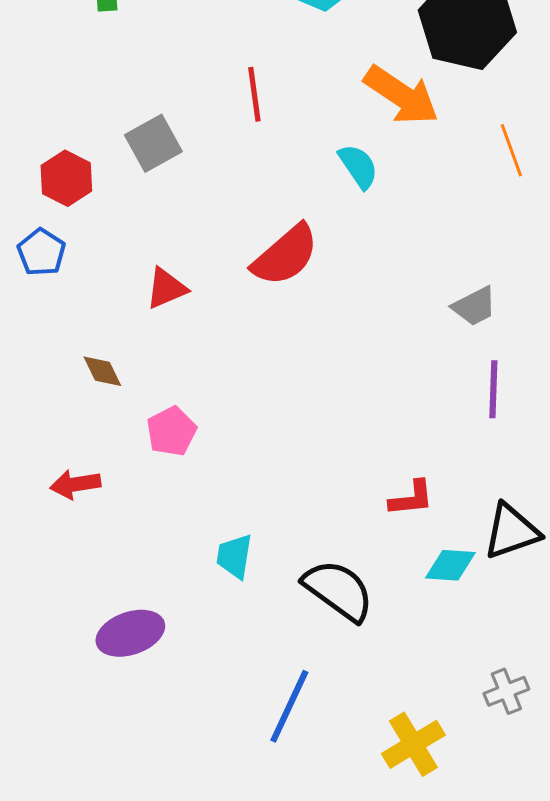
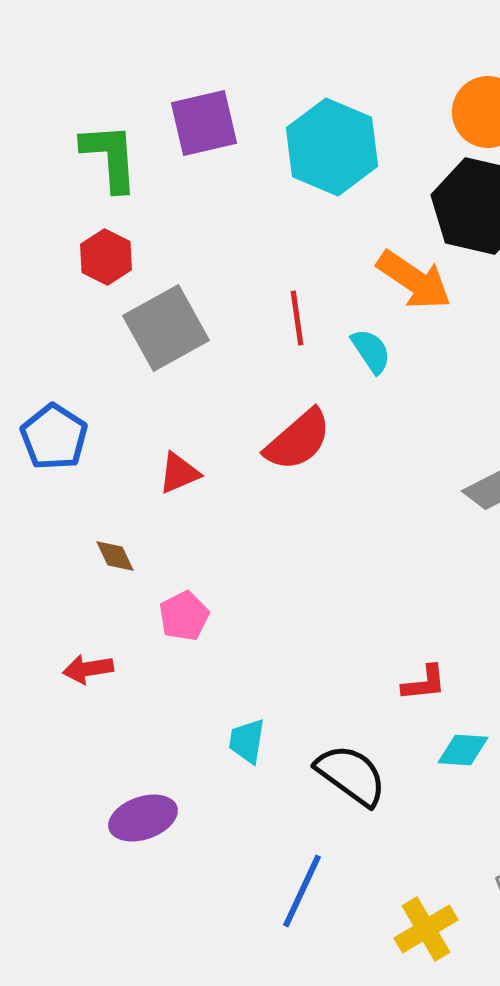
red line: (254, 94) -> (297, 318), moved
gray square: (153, 143) -> (166, 328), size x1.5
red hexagon: (66, 178) -> (106, 257), moved
blue pentagon: (41, 252) -> (54, 437), size x1.4

